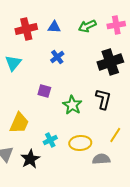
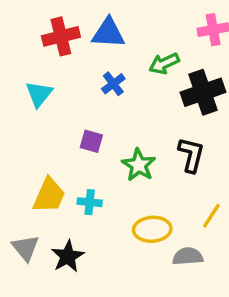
green arrow: (87, 26) -> (164, 63), moved
blue triangle: (54, 27) -> (108, 33), size x1.5
cyan cross: (50, 140) -> (90, 202), moved, turned 32

